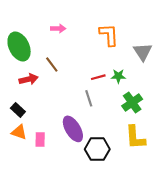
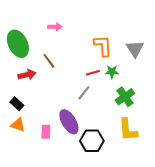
orange L-shape: (109, 35) -> (103, 46), moved
gray line: (89, 98) -> (84, 93), turned 56
pink rectangle: (40, 140) -> (46, 132), moved

